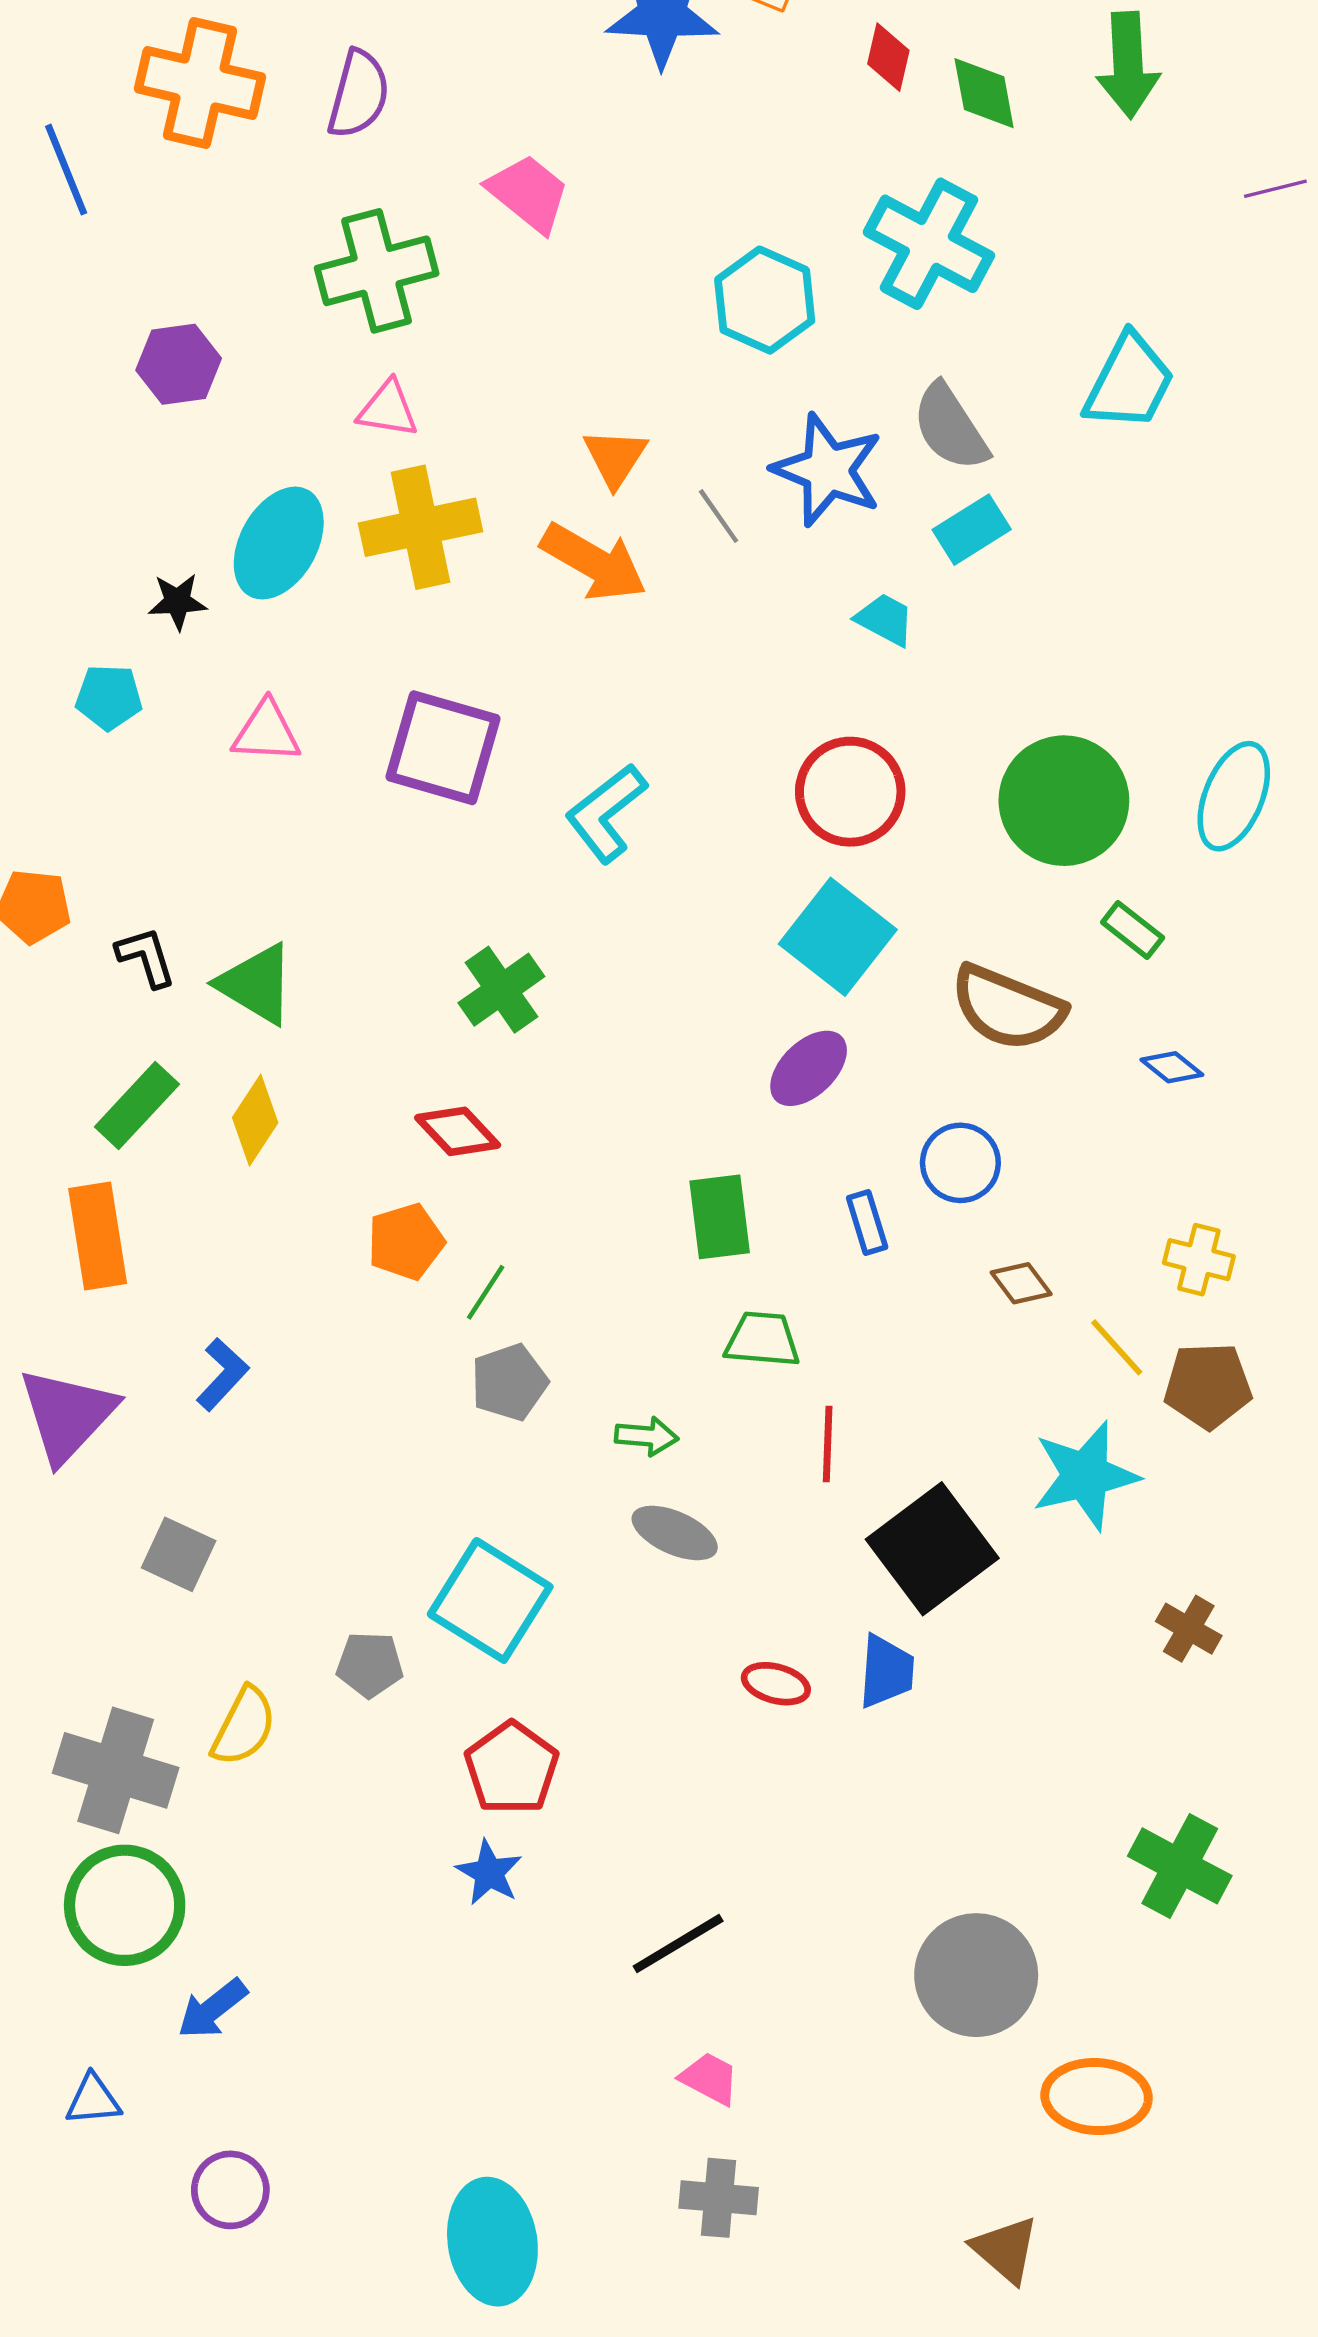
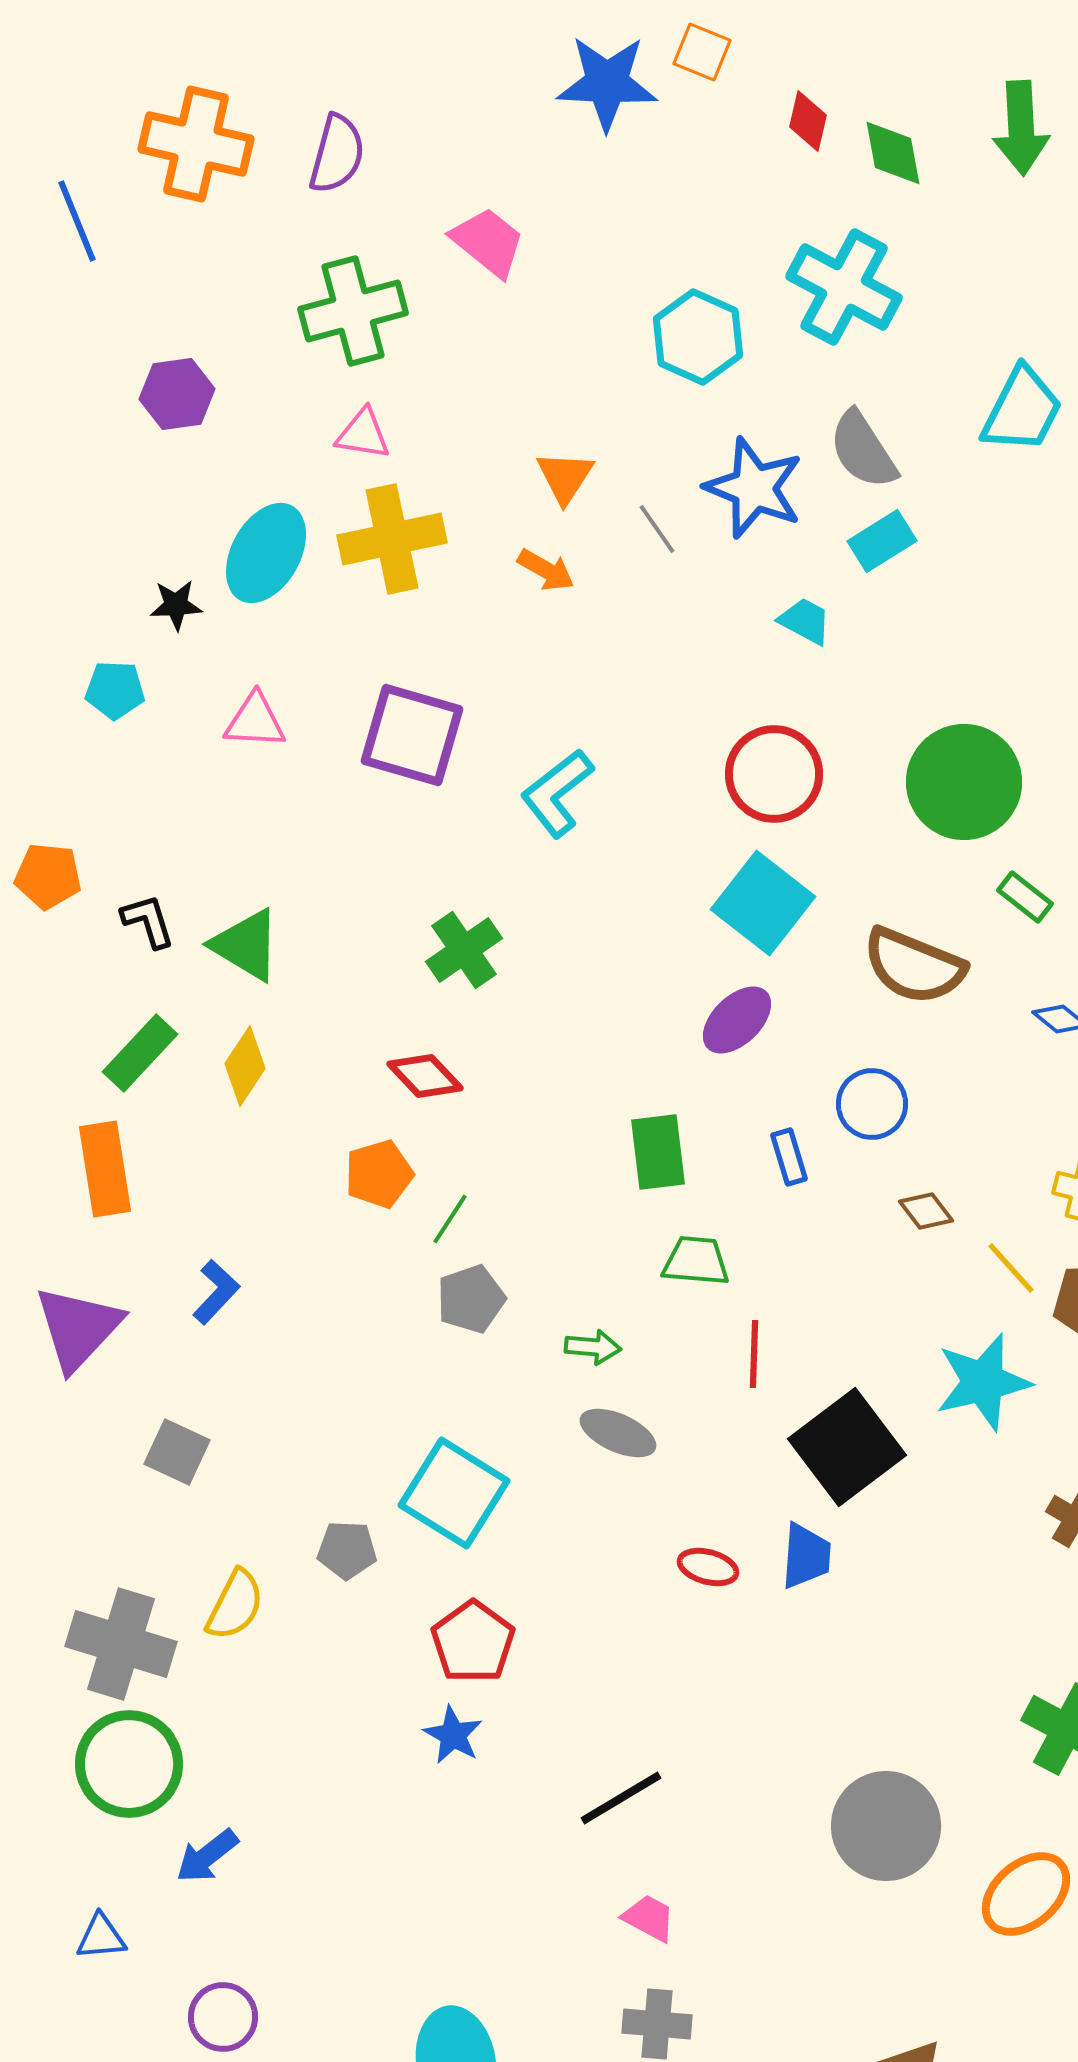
orange arrow: (594, 562) -> (546, 570), size x0.6
orange ellipse: (1097, 2097) -> (1026, 1894), moved, turned -44

